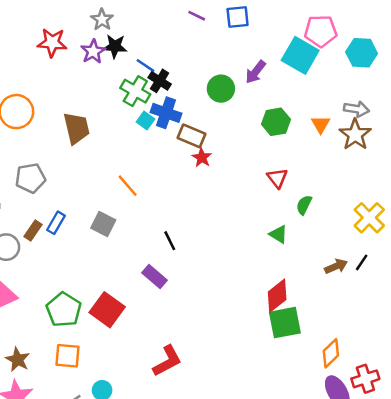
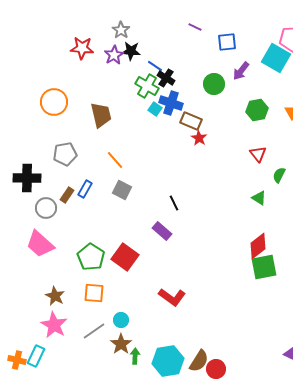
blue square: (238, 17) -> (227, 42), moved
orange line: (128, 186) -> (115, 160), moved
red L-shape: (167, 361) -> (172, 297), turned 64

